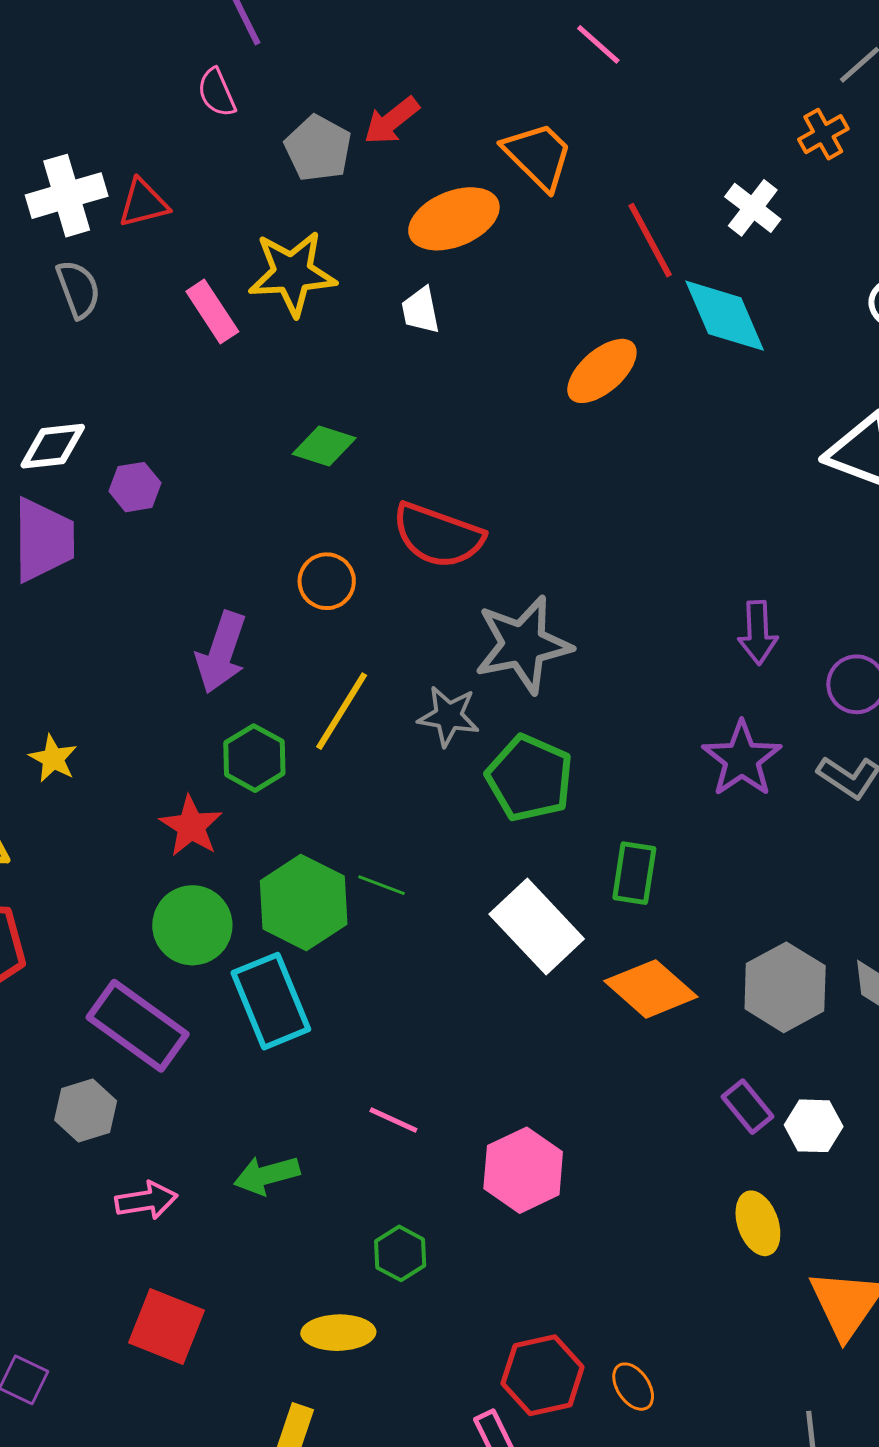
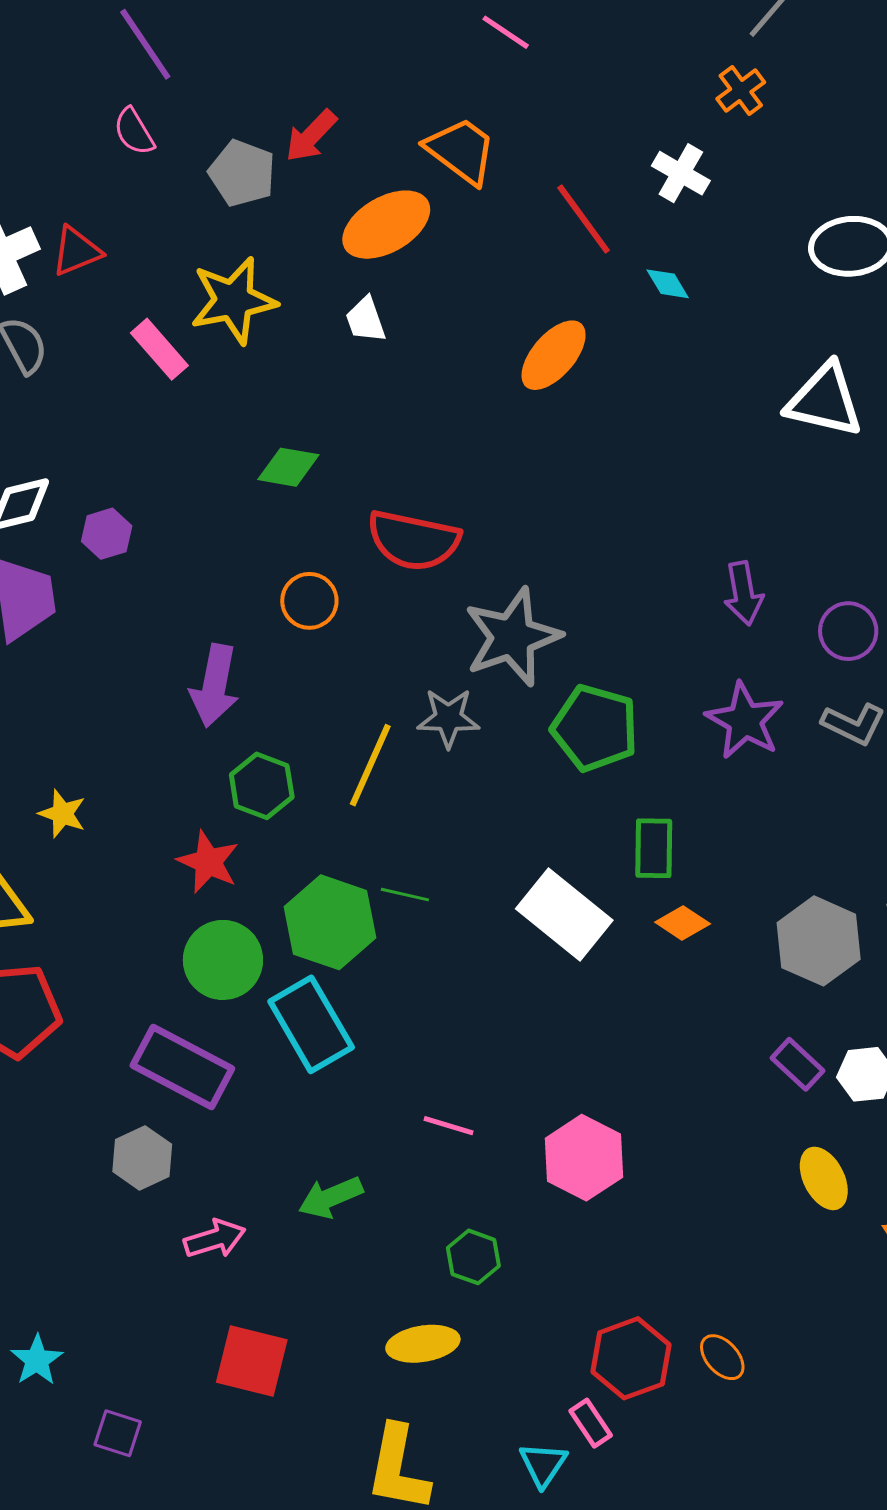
cyan diamond: (725, 316) -> (668, 284), size x0.5
yellow line: (342, 711) -> (370, 765), moved
green pentagon: (530, 778) -> (595, 728), moved
orange diamond: (651, 989) -> (683, 923), moved, size x0.6

